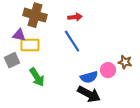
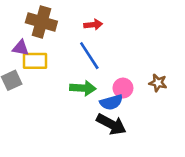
pink circle: (108, 70) -> (123, 88), moved
green arrow: (37, 77) -> (83, 88), moved, turned -54

